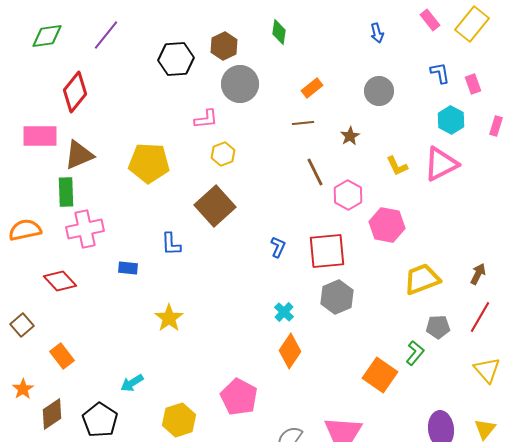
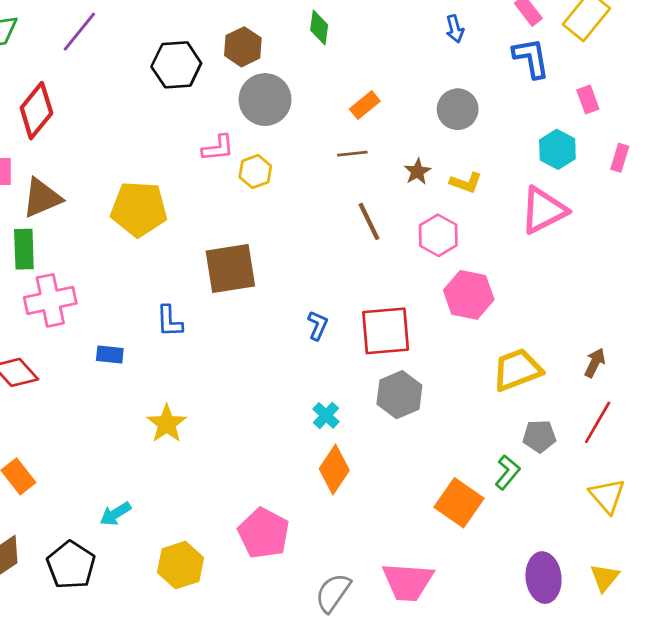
blue L-shape: (440, 73) -> (531, 58), moved, size x1.4
yellow hexagon: (223, 154) -> (255, 172), moved
yellow L-shape: (397, 166) -> (466, 183), moved, turned -45
pink hexagon: (348, 195) -> (438, 235), moved
brown square: (215, 206) -> (230, 269), turned 33

